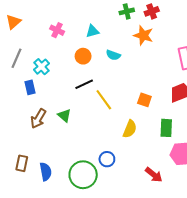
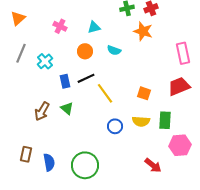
blue rectangle: (30, 87) -> (65, 81), moved
yellow semicircle: (130, 129) -> (141, 121), moved, turned 72
blue circle: (107, 159) -> (115, 126), moved

